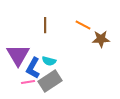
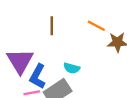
cyan semicircle: (49, 61) -> (72, 68), moved

